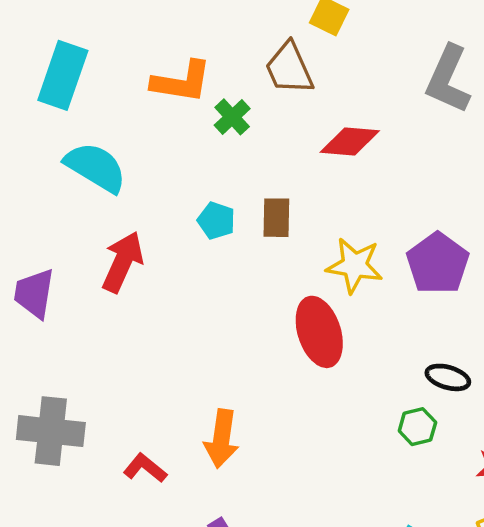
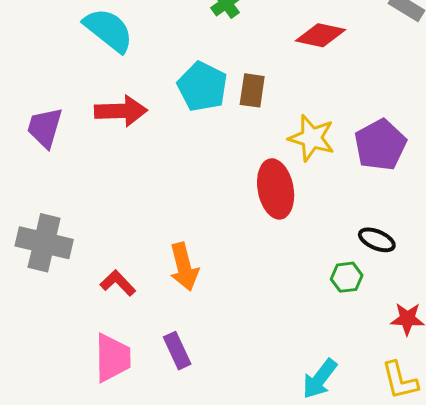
cyan pentagon: (216, 221) -> (202, 87), size x1.6
red arrow: (123, 262) -> (121, 111), turned 57
orange arrow: (222, 439) -> (184, 267), turned -30

